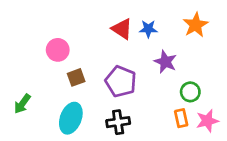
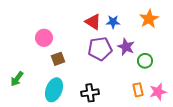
purple pentagon: (121, 81) -> (100, 49), moved, turned -30
green circle: (190, 92) -> (145, 61), moved

